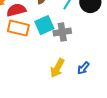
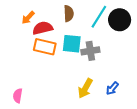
cyan square: (44, 25) -> (72, 44), turned 30

